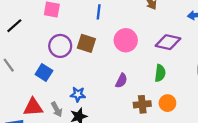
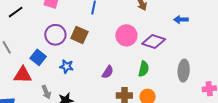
pink circle: (126, 40) -> (126, 35), moved
blue star: (78, 94) -> (66, 66), moved
red triangle: (33, 107) -> (23, 75), moved

